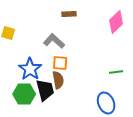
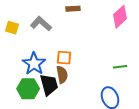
gray L-shape: (54, 41) -> (41, 24), moved

